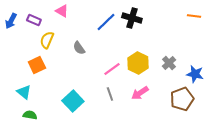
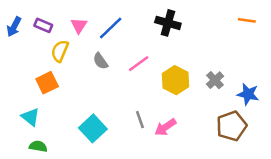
pink triangle: (62, 11) -> (79, 25), moved, turned 32
blue line: (106, 22) -> (111, 28), moved
pink line: (112, 69) -> (139, 64), moved
pink arrow: (140, 93) -> (165, 127), moved

